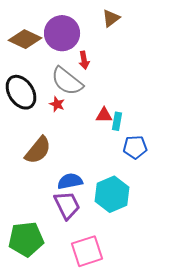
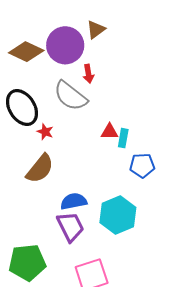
brown triangle: (111, 18) -> (96, 30), moved
red star: (57, 104) -> (45, 132), moved

